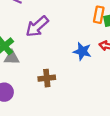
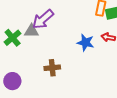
gray triangle: (12, 58) -> (32, 31), moved

